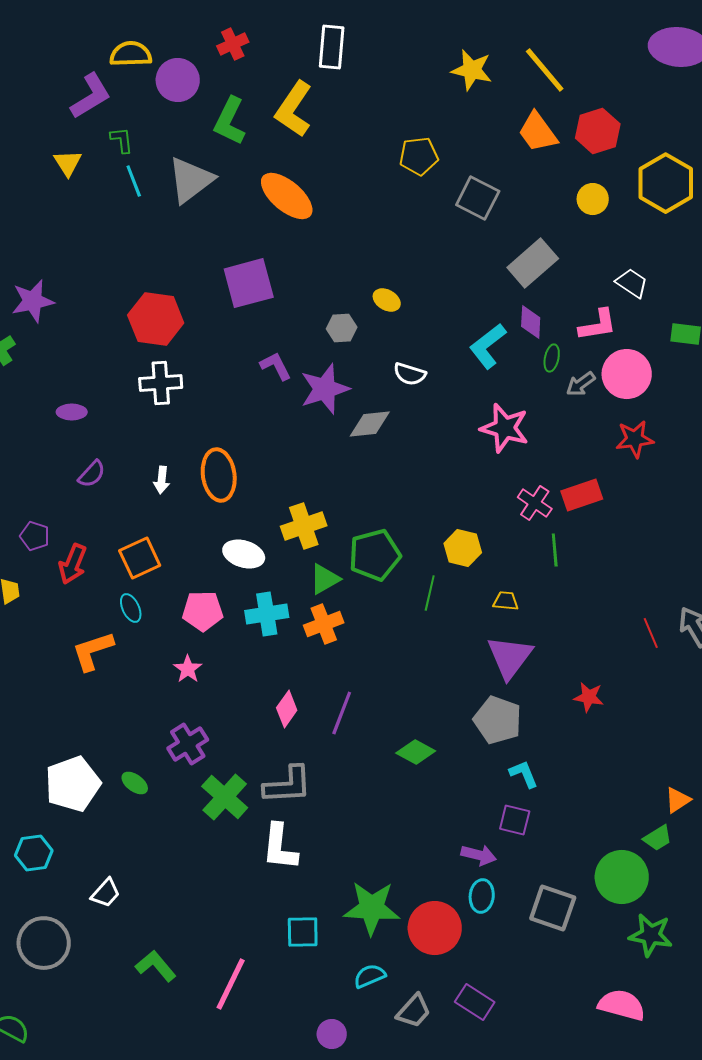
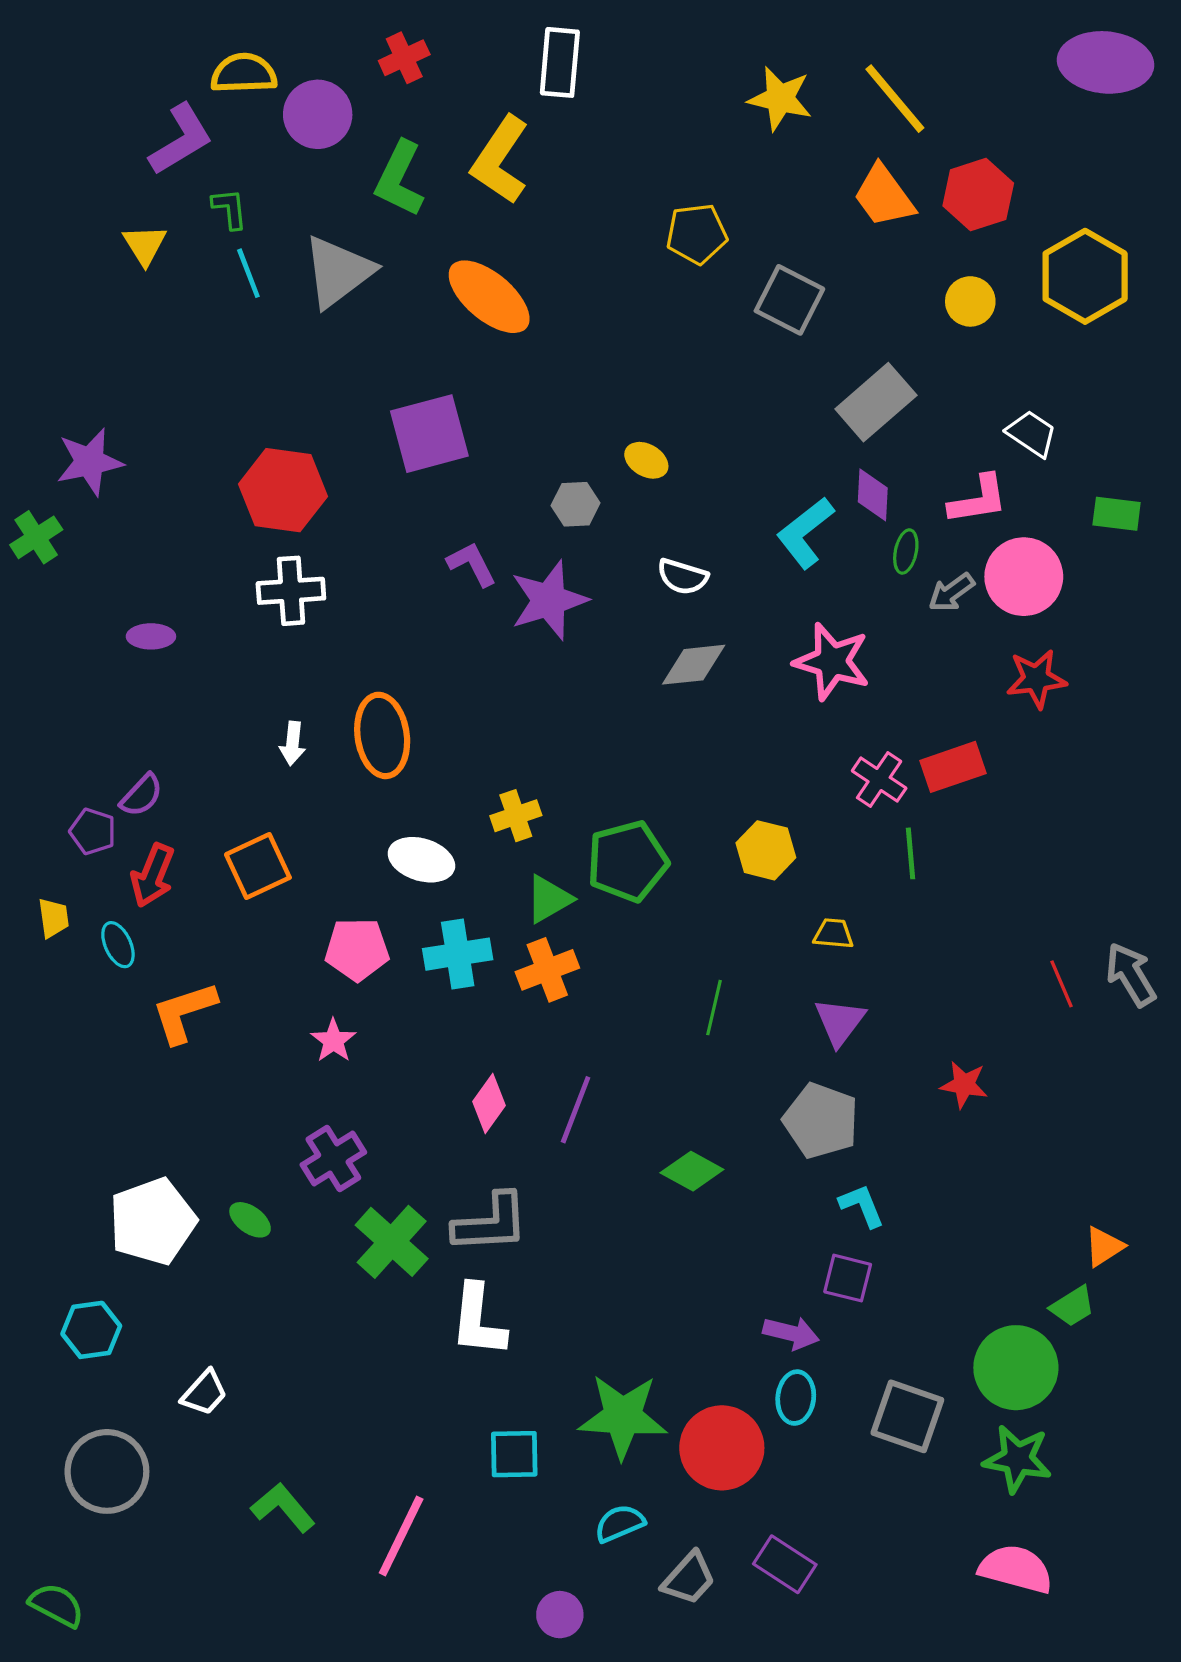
gray diamond: (370, 424) -> (694, 665), moved
purple semicircle: (92, 474) -> (142, 795), moved
yellow cross: (304, 526) -> (516, 816), size x0.7
green line: (430, 593) -> (714, 1008), moved
cyan ellipse: (131, 608) -> (118, 945), moved
purple triangle: (510, 657) -> (840, 1022), size x0.7
green star: (651, 935) -> (1017, 1459), moved

